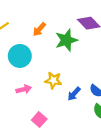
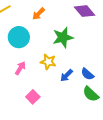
green star: (66, 40) -> (63, 37), moved
pink arrow: (24, 89) -> (20, 68), turned -48

